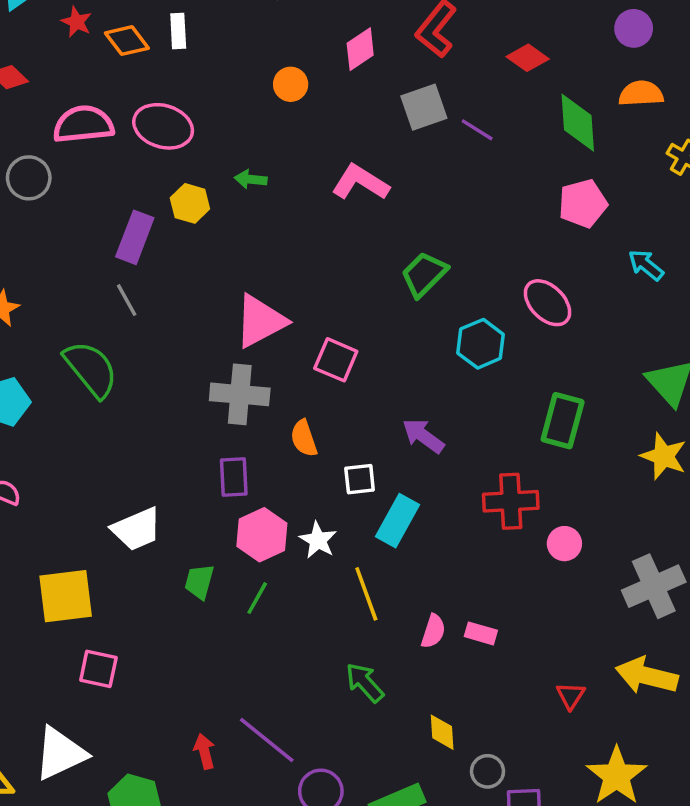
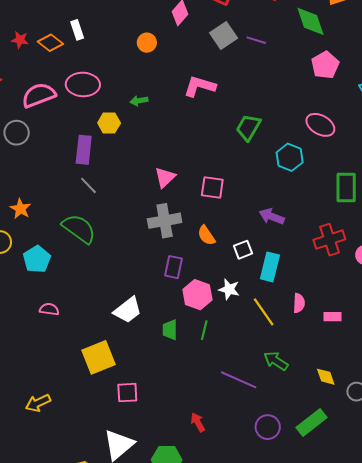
pink triangle: (260, 321) -> (165, 177), size x0.7
purple rectangle: (234, 477) -> (173, 267), turned 30
pink semicircle: (433, 631) -> (299, 303), moved
purple line: (267, 740) -> (239, 380), moved

